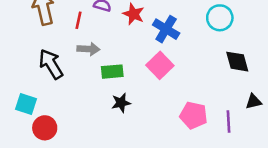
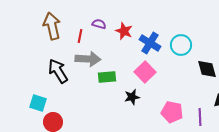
cyan circle: (220, 18) -> (181, 45), moved
gray arrow: (88, 49) -> (88, 59), size x1.4
black star: (121, 103) -> (132, 97), moved

